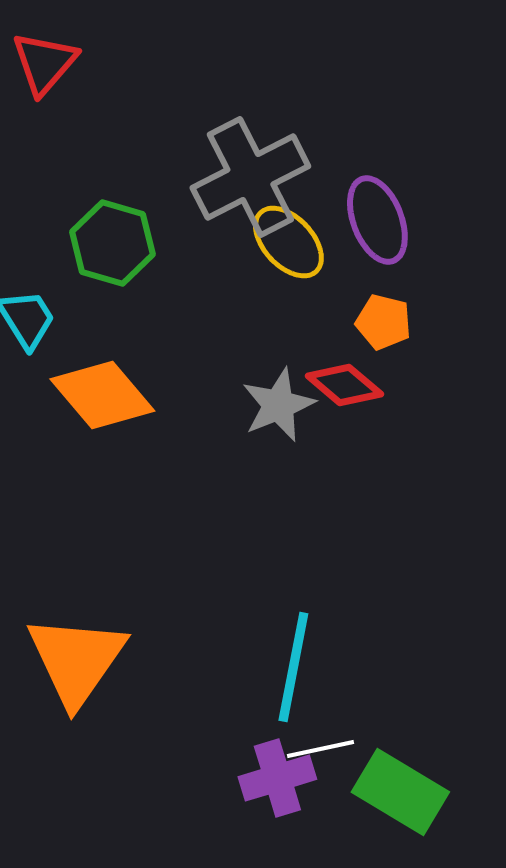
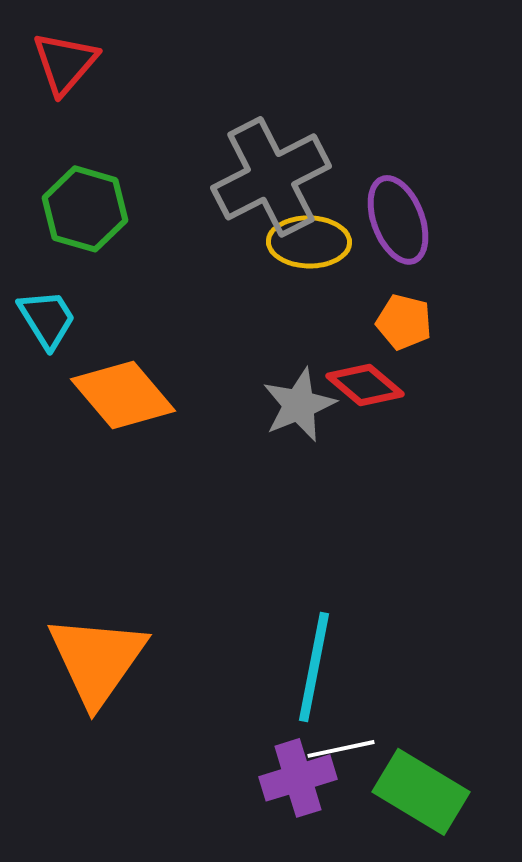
yellow ellipse: (288, 242) -> (309, 242), turned -46
green hexagon: (112, 243) -> (85, 209), moved

